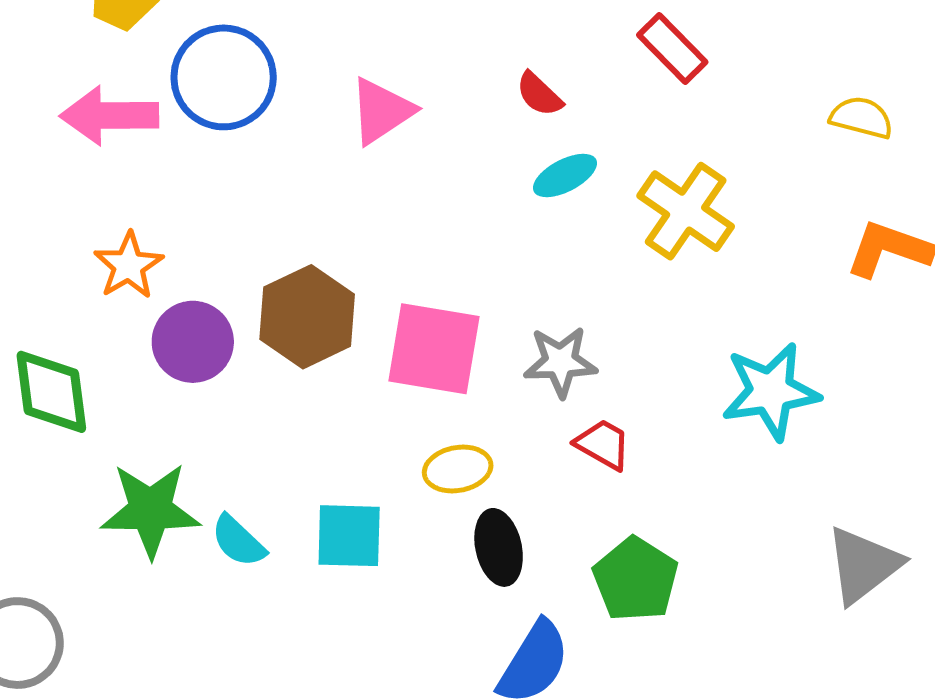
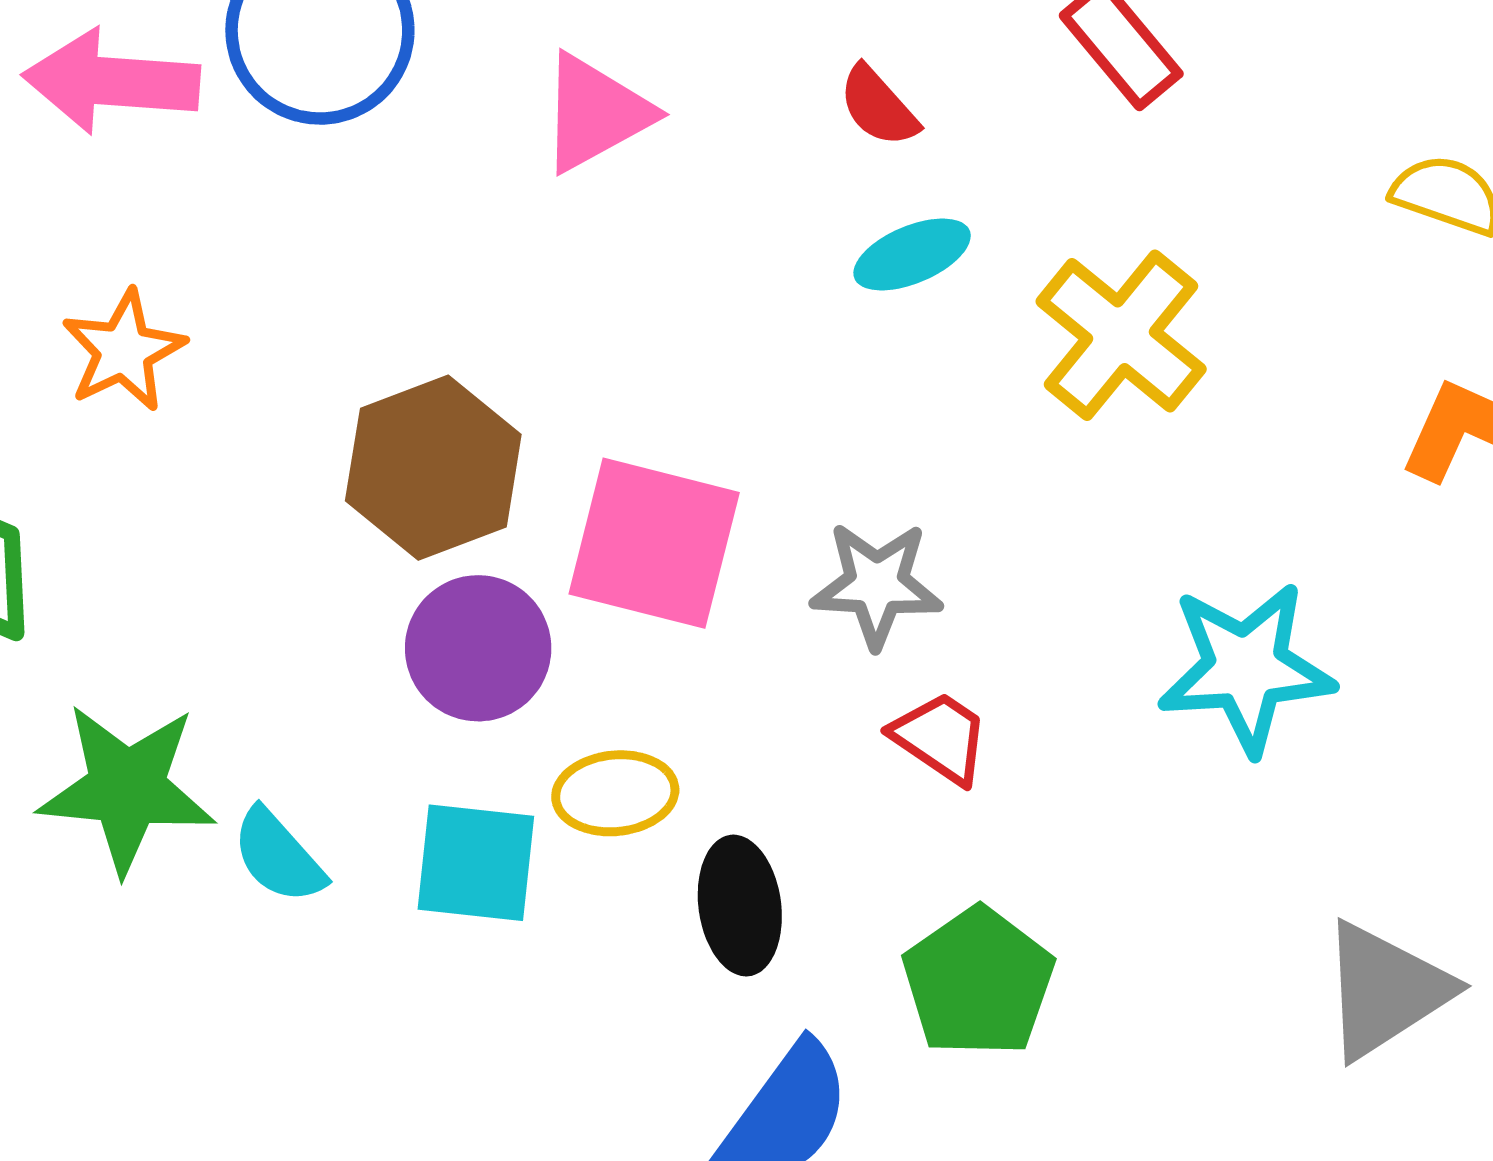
purple circle: (193, 342) -> (478, 648), moved
yellow ellipse: (458, 469) -> (615, 793), moved

